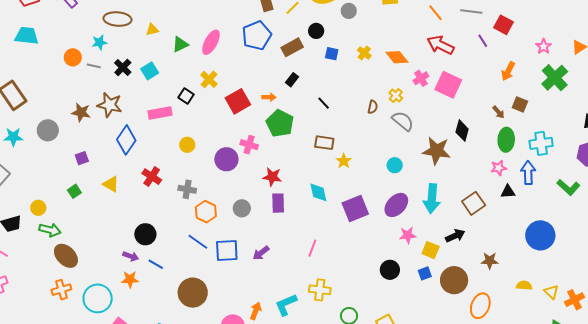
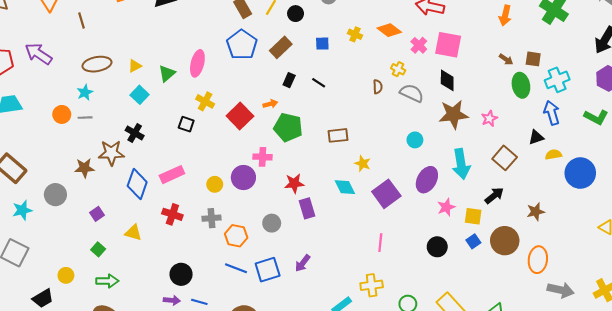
black circle: (316, 31) -> (296, 14), moved
black cross: (123, 67) -> (135, 133), moved
cyan square: (150, 71) -> (140, 95), moved
black line: (324, 103) -> (319, 83), moved
brown square: (520, 104) -> (533, 59), moved
pink rectangle: (160, 113) -> (172, 175), moved
black diamond: (462, 131) -> (447, 80), moved
yellow circle: (187, 145) -> (215, 184), moved
yellow star: (344, 161) -> (363, 164), moved
pink star: (499, 168) -> (489, 118), moved
green arrow: (50, 230) -> (107, 281), moved
pink line: (312, 248) -> (380, 243), moved
yellow semicircle: (524, 285) -> (553, 155), moved

